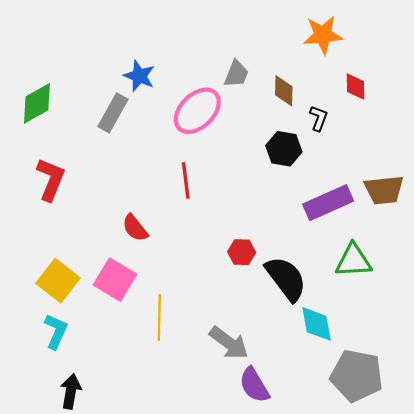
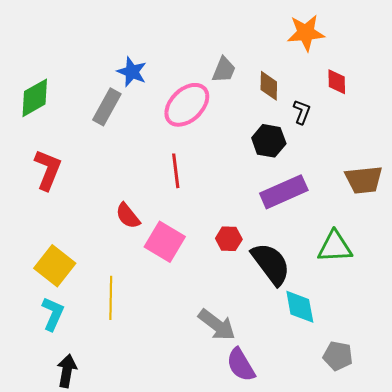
purple rectangle: (328, 203) -> (284, 192), moved
pink square: (115, 280) -> (165, 242), moved
yellow line: (159, 318) -> (111, 298), moved
gray pentagon: (357, 376) -> (338, 356), size x0.6

